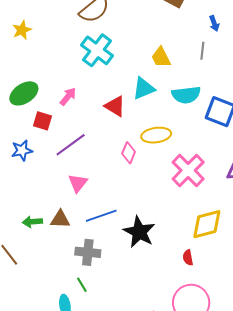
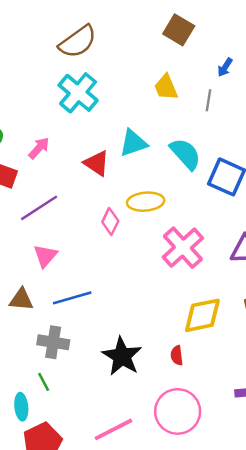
blue arrow: (214, 23) -> (225, 67), turned 49
yellow trapezoid: (161, 57) -> (166, 87), moved
cyan semicircle: (186, 95) -> (185, 154), turned -128
black star: (139, 232) -> (122, 356), moved

